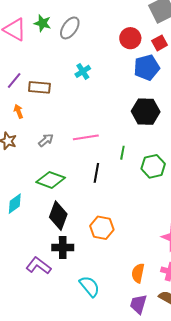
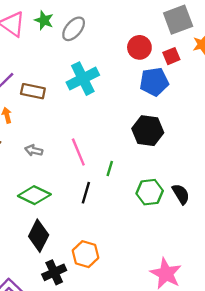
cyan cross: (83, 71) -> (83, 79), size x1.8
pink line: (86, 137) -> (78, 152), turned 70
gray arrow: (46, 140) -> (34, 150), turned -133
green line: (122, 153) -> (110, 168), moved
black cross: (63, 248) -> (54, 272), moved, turned -30

